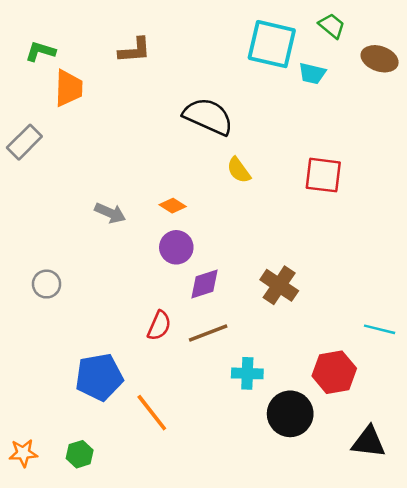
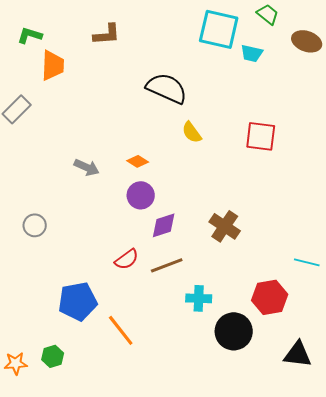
red semicircle: (159, 326) -> (127, 259), turned 30
green hexagon: (80, 454) -> (53, 356), moved

